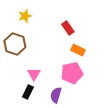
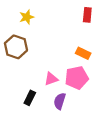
red rectangle: (68, 28) -> (87, 15), moved, turned 40
pink triangle: (34, 74) -> (51, 79), moved, turned 40

